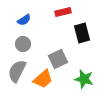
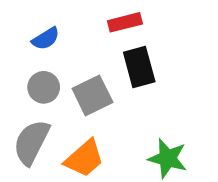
black rectangle: (82, 33) -> (139, 67), moved
gray square: (58, 59) -> (92, 95), moved

